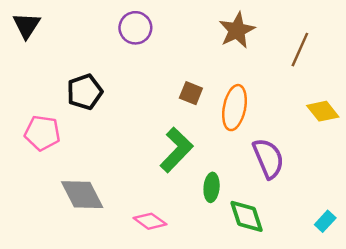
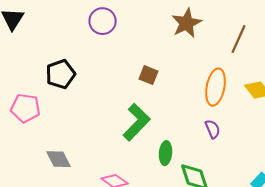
orange ellipse: (235, 108) -> (216, 87), moved
purple semicircle: (268, 158) -> (213, 129), size x0.6
gray diamond: (82, 195) -> (59, 159), size x0.7

